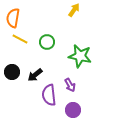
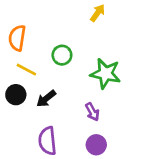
orange semicircle: (13, 18) -> (17, 38), moved
yellow line: (20, 39) -> (26, 70), moved
purple semicircle: (49, 95) -> (47, 141), moved

